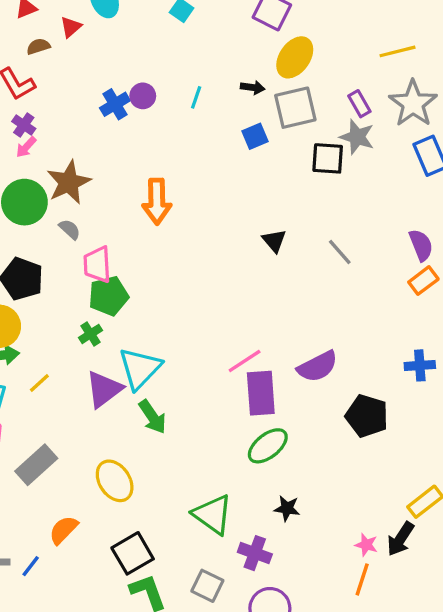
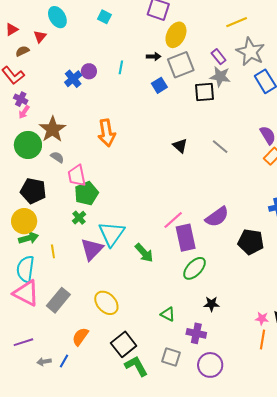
yellow line: (39, 383) -> (53, 251), turned -48
green arrow: (152, 417) -> (144, 253), moved
green triangle: (213, 514) -> (168, 314), size x0.6

